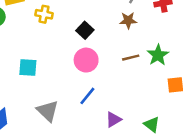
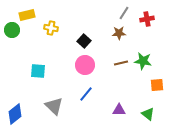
green star: (158, 55) -> (143, 61), turned -30
purple triangle: (113, 120) -> (119, 110), moved, turned 32
green triangle: (152, 124) -> (148, 114), moved

